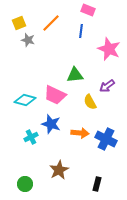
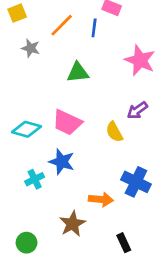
yellow square: (19, 23) -> (17, 13), moved
blue line: (81, 31) -> (94, 28), moved
green triangle: (75, 75) -> (78, 72), moved
orange arrow: (80, 133) -> (101, 199), moved
black rectangle: (97, 184) -> (124, 243), turned -40

